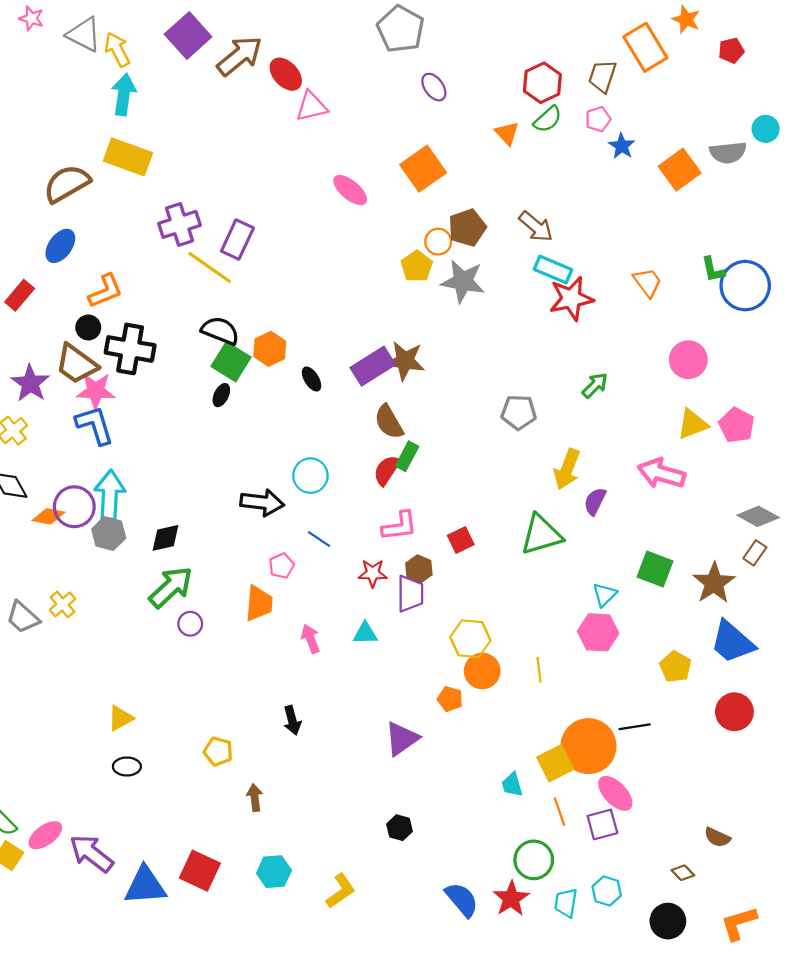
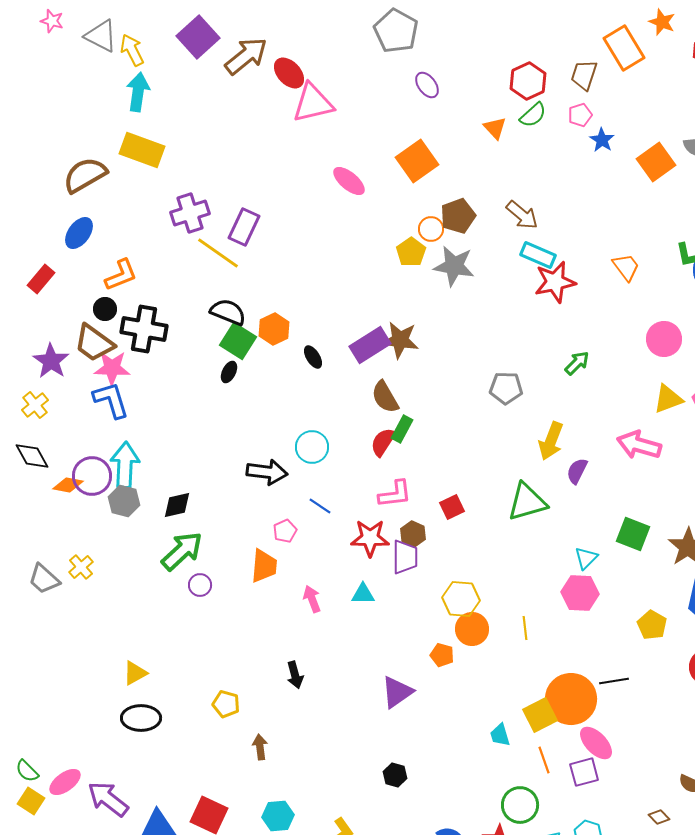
pink triangle: (312, 106) -> (313, 103), size x1.4
red star: (373, 573) -> (370, 538), size x1.4
black ellipse: (127, 766) -> (141, 718), size x1.5

